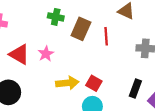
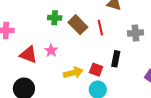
brown rectangle: (81, 29) -> (78, 25), turned -60
black rectangle: (135, 89) -> (116, 59), moved

